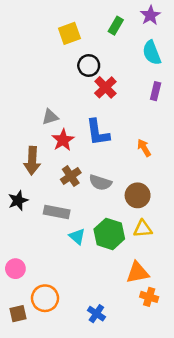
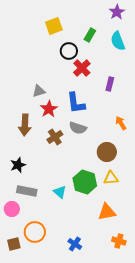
green rectangle: (116, 26) -> (90, 35), moved
purple rectangle: (156, 91) -> (110, 84), moved
orange arrow: (144, 148) -> (121, 123), moved
gray semicircle: (100, 182) -> (78, 128), moved
black star: (18, 200) -> (18, 165), moved
gray rectangle: (57, 212) -> (27, 191), moved
cyan triangle: (77, 236) -> (60, 192), moved
orange cross: (149, 297) -> (119, 241), moved

